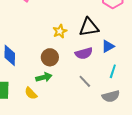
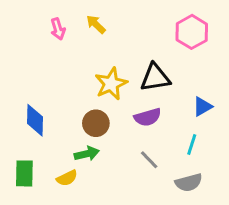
yellow star: (60, 31) -> (111, 84), size x1.5
blue triangle: (108, 46) -> (202, 107), moved
yellow semicircle: (31, 93) -> (67, 178), turned -72

